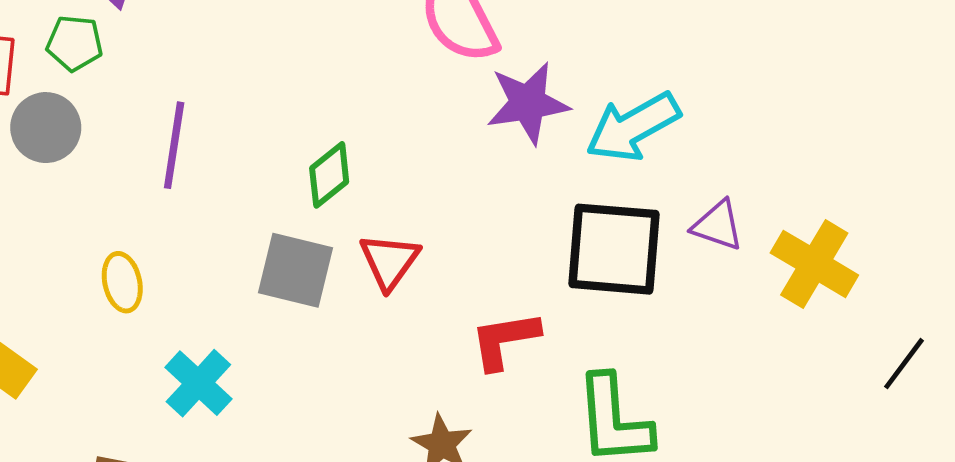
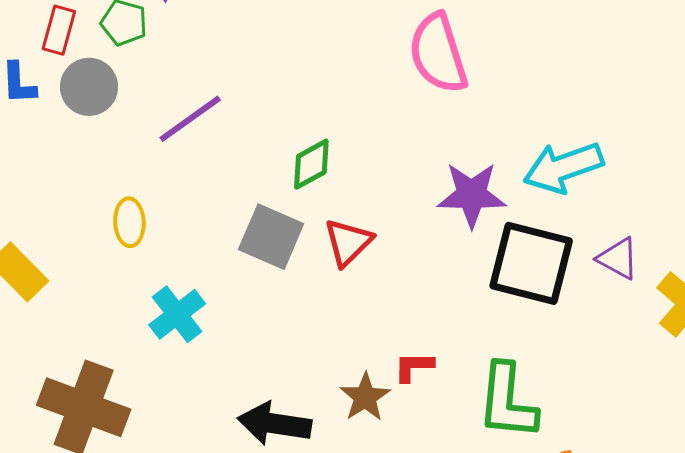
purple star: (528, 103) -> (472, 195), moved
purple line: (174, 145) -> (190, 119), turned 36
red L-shape: (505, 340) -> (414, 367), moved, size x0.7

